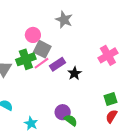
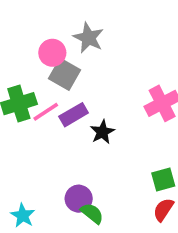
pink circle: (33, 35) -> (52, 53), moved
gray square: (42, 49) -> (65, 74), moved

